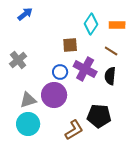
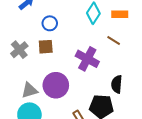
brown square: (70, 45) -> (46, 47), moved
blue circle: (60, 72) -> (50, 23), moved
black semicircle: (110, 76) -> (117, 84), moved

